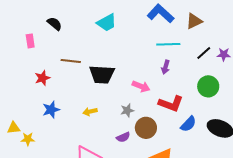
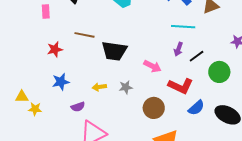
black line: (204, 53) -> (197, 56), moved
gray star: (127, 110) -> (126, 87), moved
purple semicircle: (123, 137) -> (78, 107), moved

